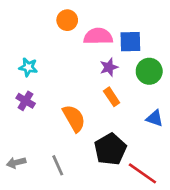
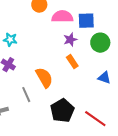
black pentagon: (110, 149) -> (62, 111), moved
gray line: (58, 165) -> (26, 95), moved

